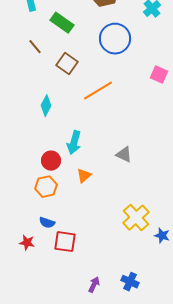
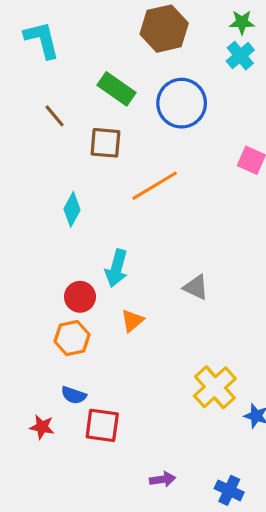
green rectangle: (62, 23) -> (116, 89), moved
brown square: (67, 64) -> (105, 143), turned -30
blue cross: (130, 282) -> (229, 490), moved
purple arrow: (94, 285) -> (163, 479), moved, turned 56

